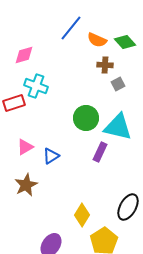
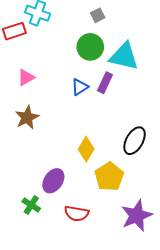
gray square: (118, 84) -> (98, 15), moved
blue triangle: (51, 156) -> (80, 87), moved

